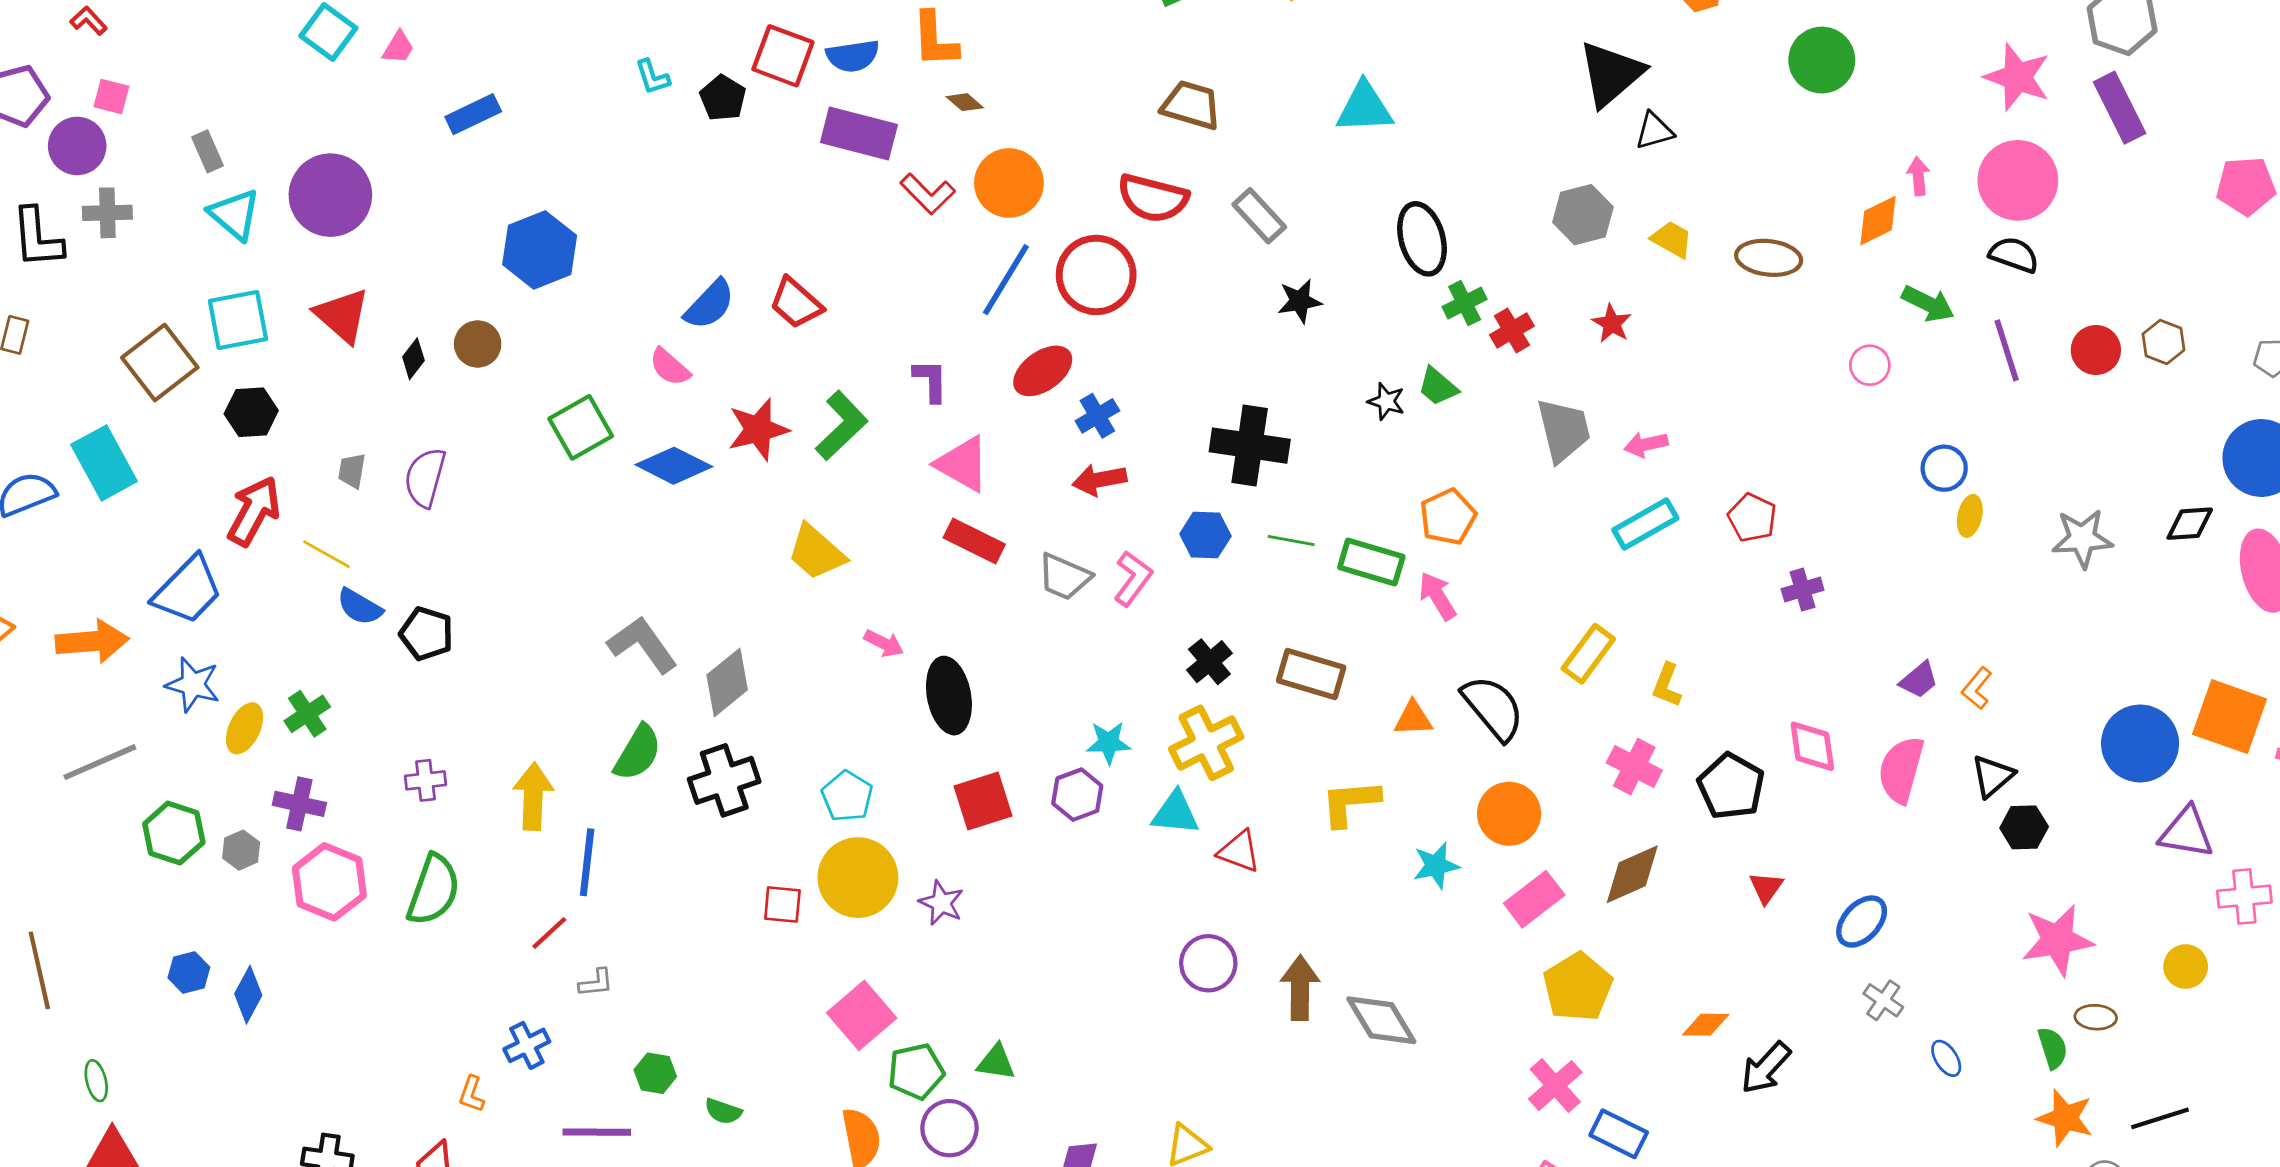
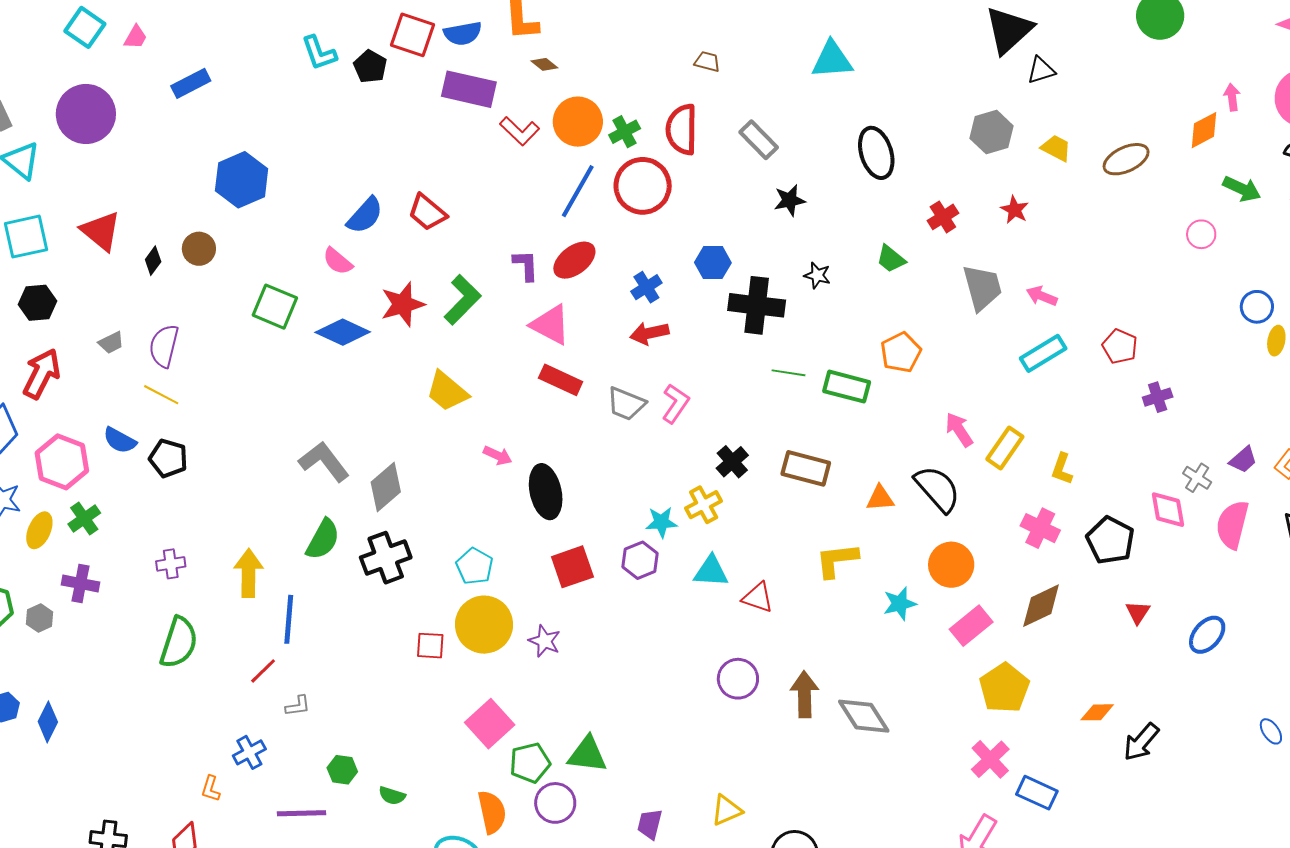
cyan L-shape: (652, 77) -> (319, 53), size x1.4
brown trapezoid: (1191, 105) -> (707, 62), size x0.6
purple circle: (330, 195) -> (86, 114), moved
red semicircle: (1153, 198) -> (682, 129), turned 78
brown ellipse: (1769, 258) -> (1126, 159), turned -30
green cross: (1465, 303) -> (625, 132), moved
red ellipse: (1043, 371) -> (574, 260), moved
black star: (1386, 401) -> (817, 275), moved
green square: (581, 427) -> (275, 307), turned -36
pink arrow: (1646, 444) -> (1042, 296), turned 36
gray trapezoid: (352, 471) -> (111, 343), turned -124
blue hexagon: (1205, 535) -> (713, 263), moved
yellow line: (327, 554) -> (161, 395), moved
pink arrow: (1437, 596) -> (959, 430), moved
yellow cross: (1206, 743) -> (704, 505), moved, size x0.7
pink hexagon: (329, 882) -> (62, 462), moved
gray cross: (1883, 1000) -> (1197, 478), moved
green triangle: (996, 1062) -> (587, 754), size x1.4

